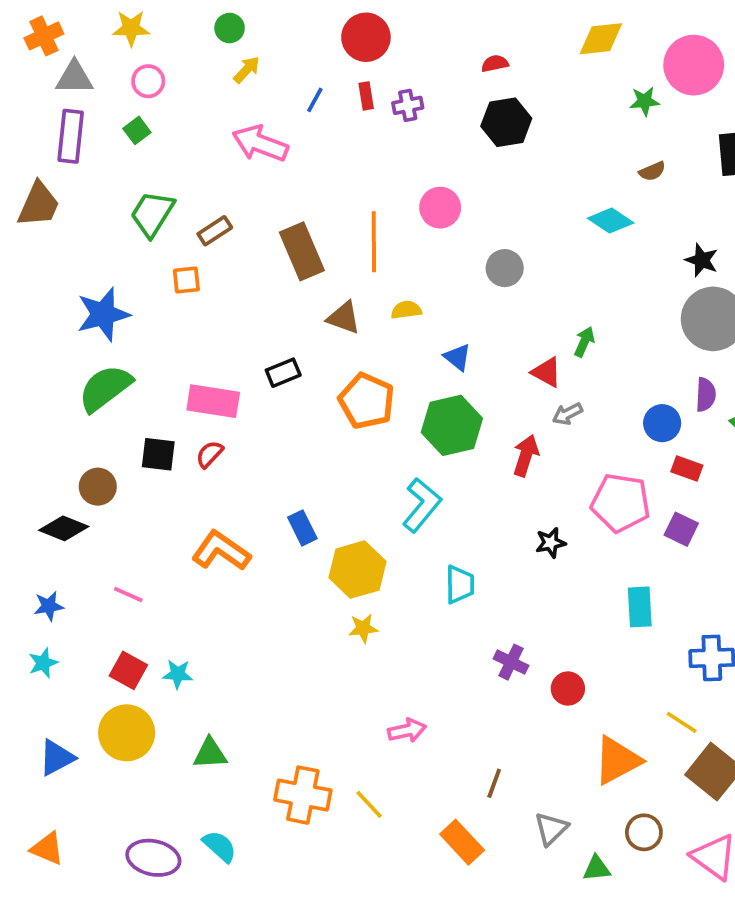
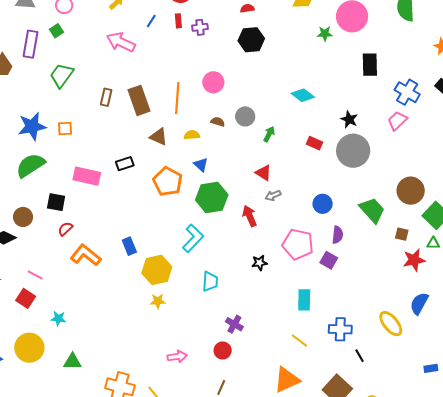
purple rectangle: (71, 136) -> (30, 44), moved
brown semicircle: (652, 171) -> (218, 122), moved, turned -144
brown rectangle: (215, 231) -> (106, 97), moved, turned -48
orange square: (186, 280) -> (65, 129), moved
green arrow: (584, 342) -> (269, 134), moved
blue triangle: (457, 357) -> (201, 165), moved
purple semicircle: (706, 395) -> (338, 235), moved
red semicircle: (209, 454) -> (65, 229), moved
red arrow: (526, 456) -> (250, 216), turned -45
red rectangle: (687, 469) -> (315, 143), moved
red square: (128, 670) -> (26, 298), moved
red circle: (568, 688) -> (223, 350), moved
yellow line: (682, 722) -> (299, 341), moved

